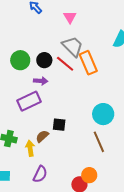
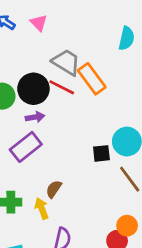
pink triangle: (70, 17) -> (39, 23), moved
black circle: (44, 60) -> (33, 89), size x1.5
black square: (59, 125) -> (101, 153), moved

